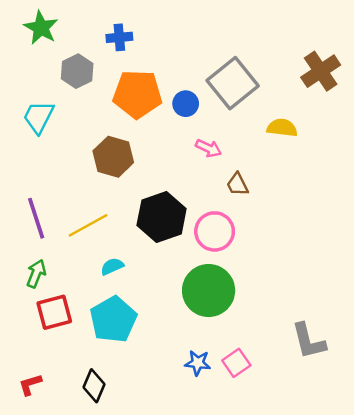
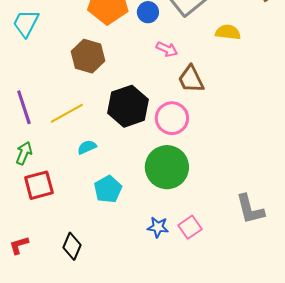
brown trapezoid: (237, 184) -> (191, 79), size x1.4
cyan pentagon: (113, 319) -> (108, 189), moved, size x0.7

